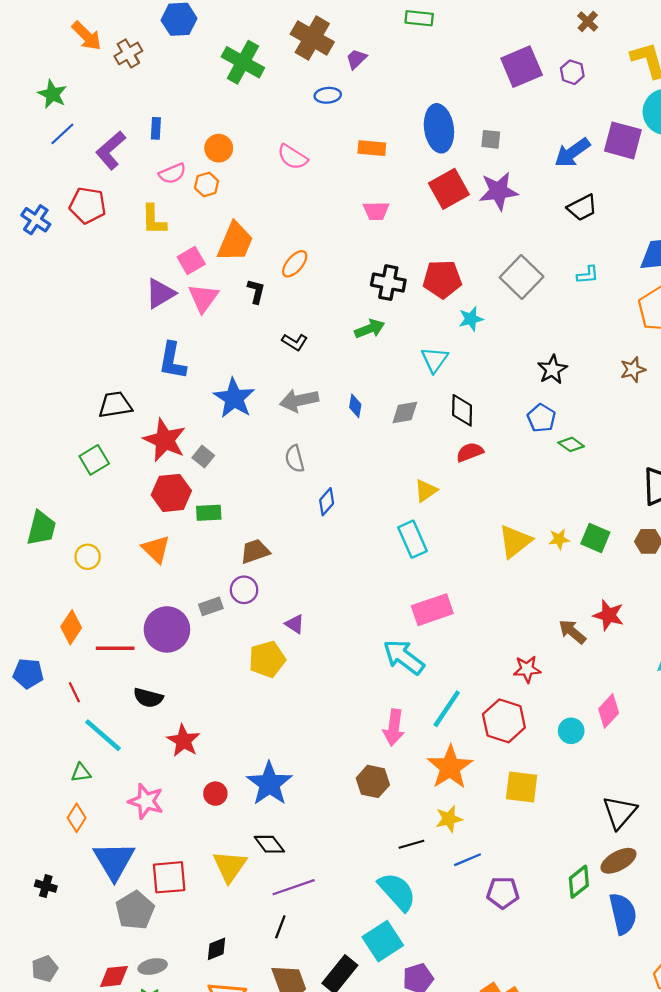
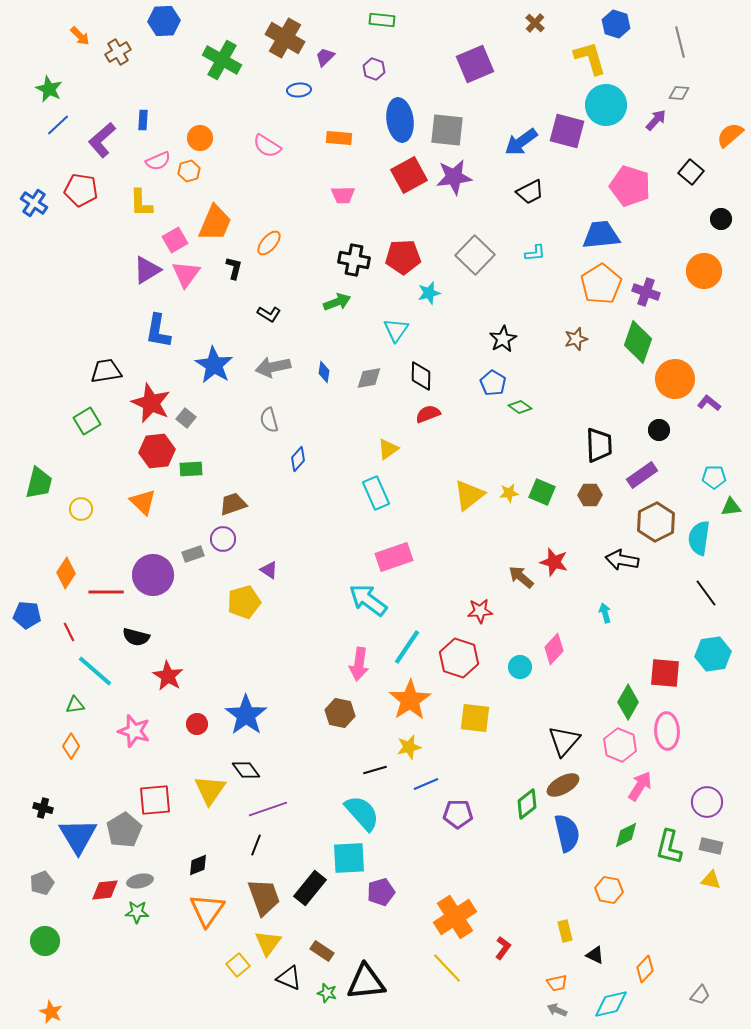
orange arrow: (87, 36) -> (80, 36), size x0.7
purple hexagon: (572, 72) -> (374, 69), moved
gray square: (491, 139) -> (447, 130), size x1.8
blue triangle: (114, 861) -> (78, 836), moved
cyan square: (383, 941) -> (349, 858), turned 30

